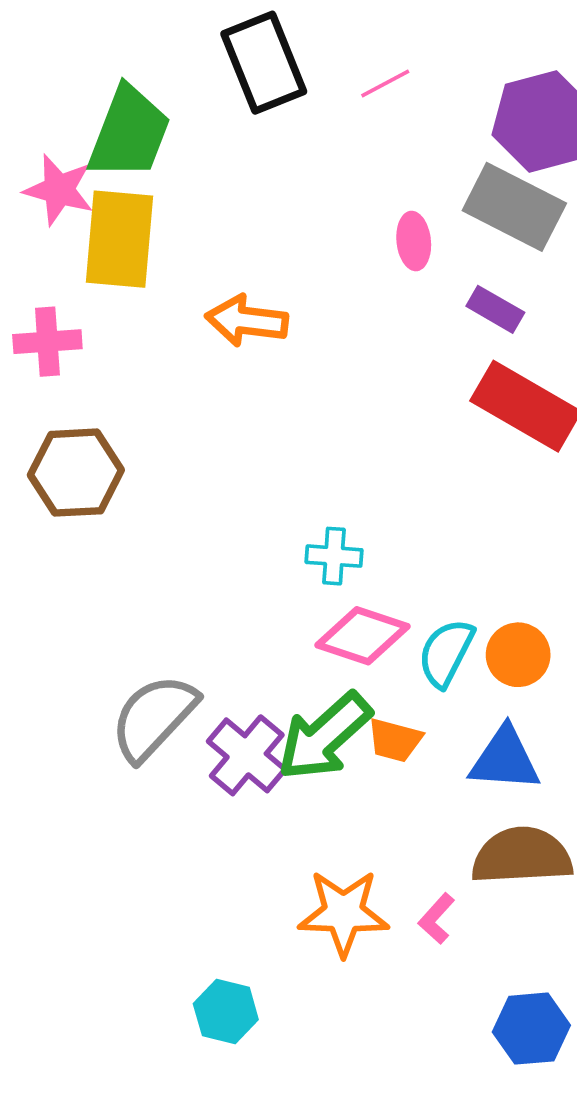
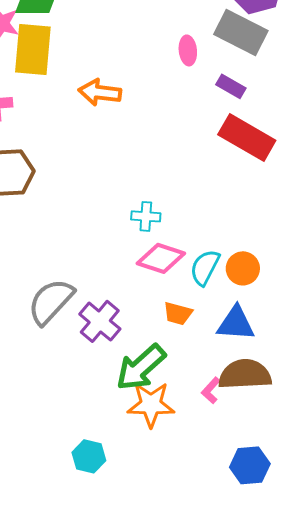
green arrow: (325, 736) -> (141, 367), moved
pink L-shape: (436, 919) -> (211, 390), moved

